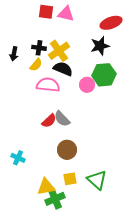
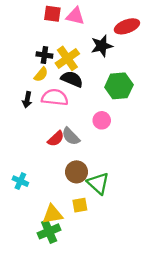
black star: (100, 46) -> (102, 46), moved
black arrow: (14, 54) -> (27, 100), moved
pink circle: (87, 85) -> (102, 120), moved
green triangle: (97, 180) -> (98, 183), moved
green cross: (55, 199) -> (49, 231), moved

